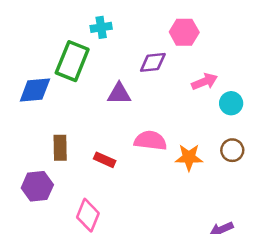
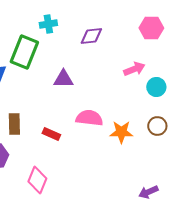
pink hexagon: (184, 32) -> (151, 28), moved
purple diamond: (153, 62) -> (91, 36), moved

